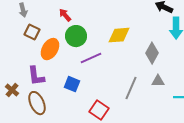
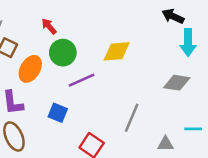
gray diamond: (152, 53) -> (177, 83), moved, turned 70
gray triangle: (158, 81) -> (165, 144), moved

